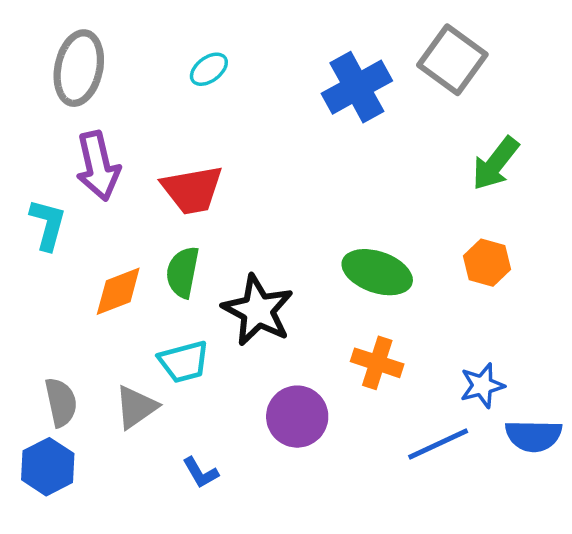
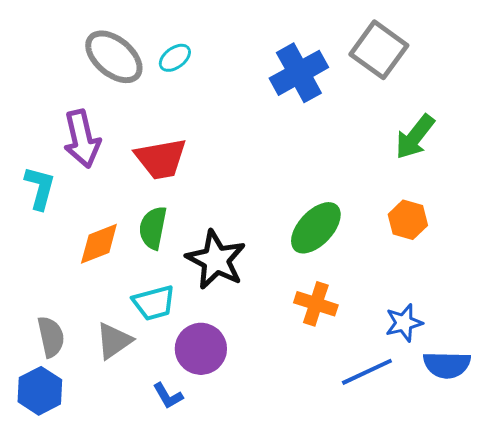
gray ellipse: (79, 68) -> (114, 57), moved, turned -62
green ellipse: (377, 272) -> (316, 228), turned -66
purple circle: (297, 417) -> (201, 349), moved

